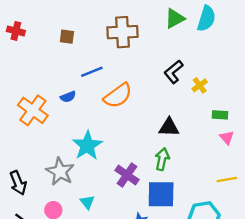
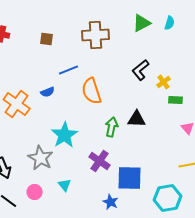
cyan semicircle: (206, 18) -> (170, 23), size x0.6
orange semicircle: (118, 96) -> (92, 91), turned 108
green rectangle: (220, 115) -> (176, 100), moved
green arrow: (162, 159) -> (112, 127), moved

